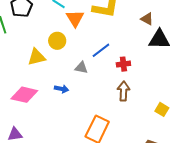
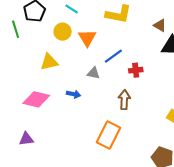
orange triangle: (75, 18) -> (87, 38), moved
yellow circle: (57, 41) -> (63, 32), moved
brown arrow: (123, 91) -> (124, 100), moved

